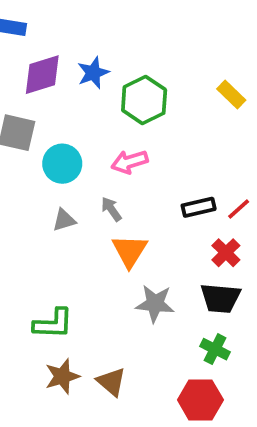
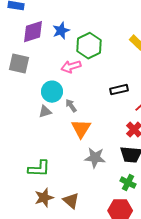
pink arrow: (130, 162) -> (71, 67), moved
cyan circle: (62, 164) -> (52, 92), moved
black rectangle: (199, 207) -> (119, 90), moved

